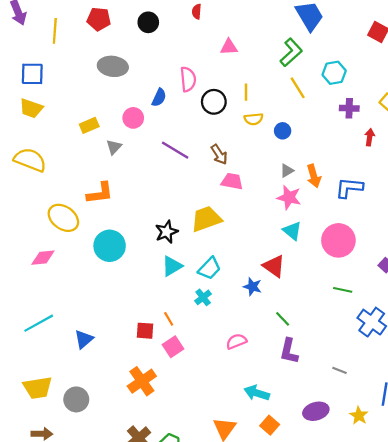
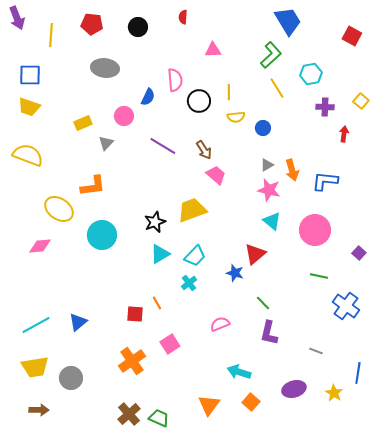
pink trapezoid: (232, 181) -> (216, 175), turned 30
red triangle: (274, 266) -> (255, 254), turned 45
cyan line: (39, 323) -> (36, 325), moved
pink square: (173, 347) -> (170, 344), moved

